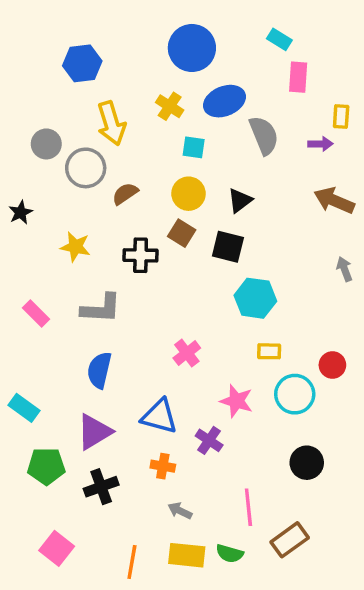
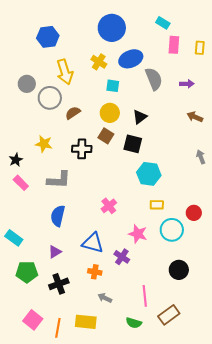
yellow rectangle: (341, 117) -> (200, 48), moved
brown arrow: (334, 200) -> (195, 117), size x0.7
black star: (21, 212) -> (16, 160), moved
purple triangle: (94, 432) -> (55, 252), size x0.6
yellow rectangle: (187, 555) -> (86, 322), moved
orange line: (132, 562) -> (58, 328), moved

